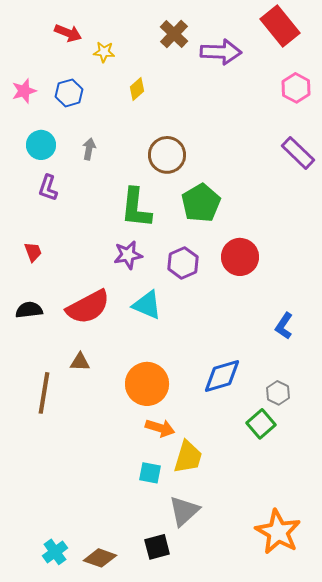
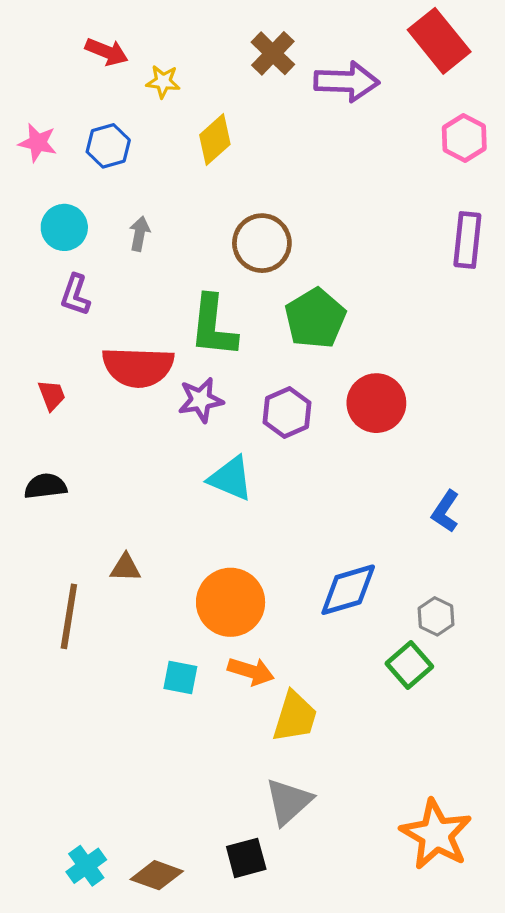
yellow diamond: (137, 89) -> (215, 140), size x1.4
pink star: (24, 91) -> (38, 143), turned 30
purple rectangle: (298, 153) -> (467, 240), turned 52
red semicircle: (88, 307) -> (138, 367), moved, turned 30
cyan square: (150, 473) -> (180, 678), moved

